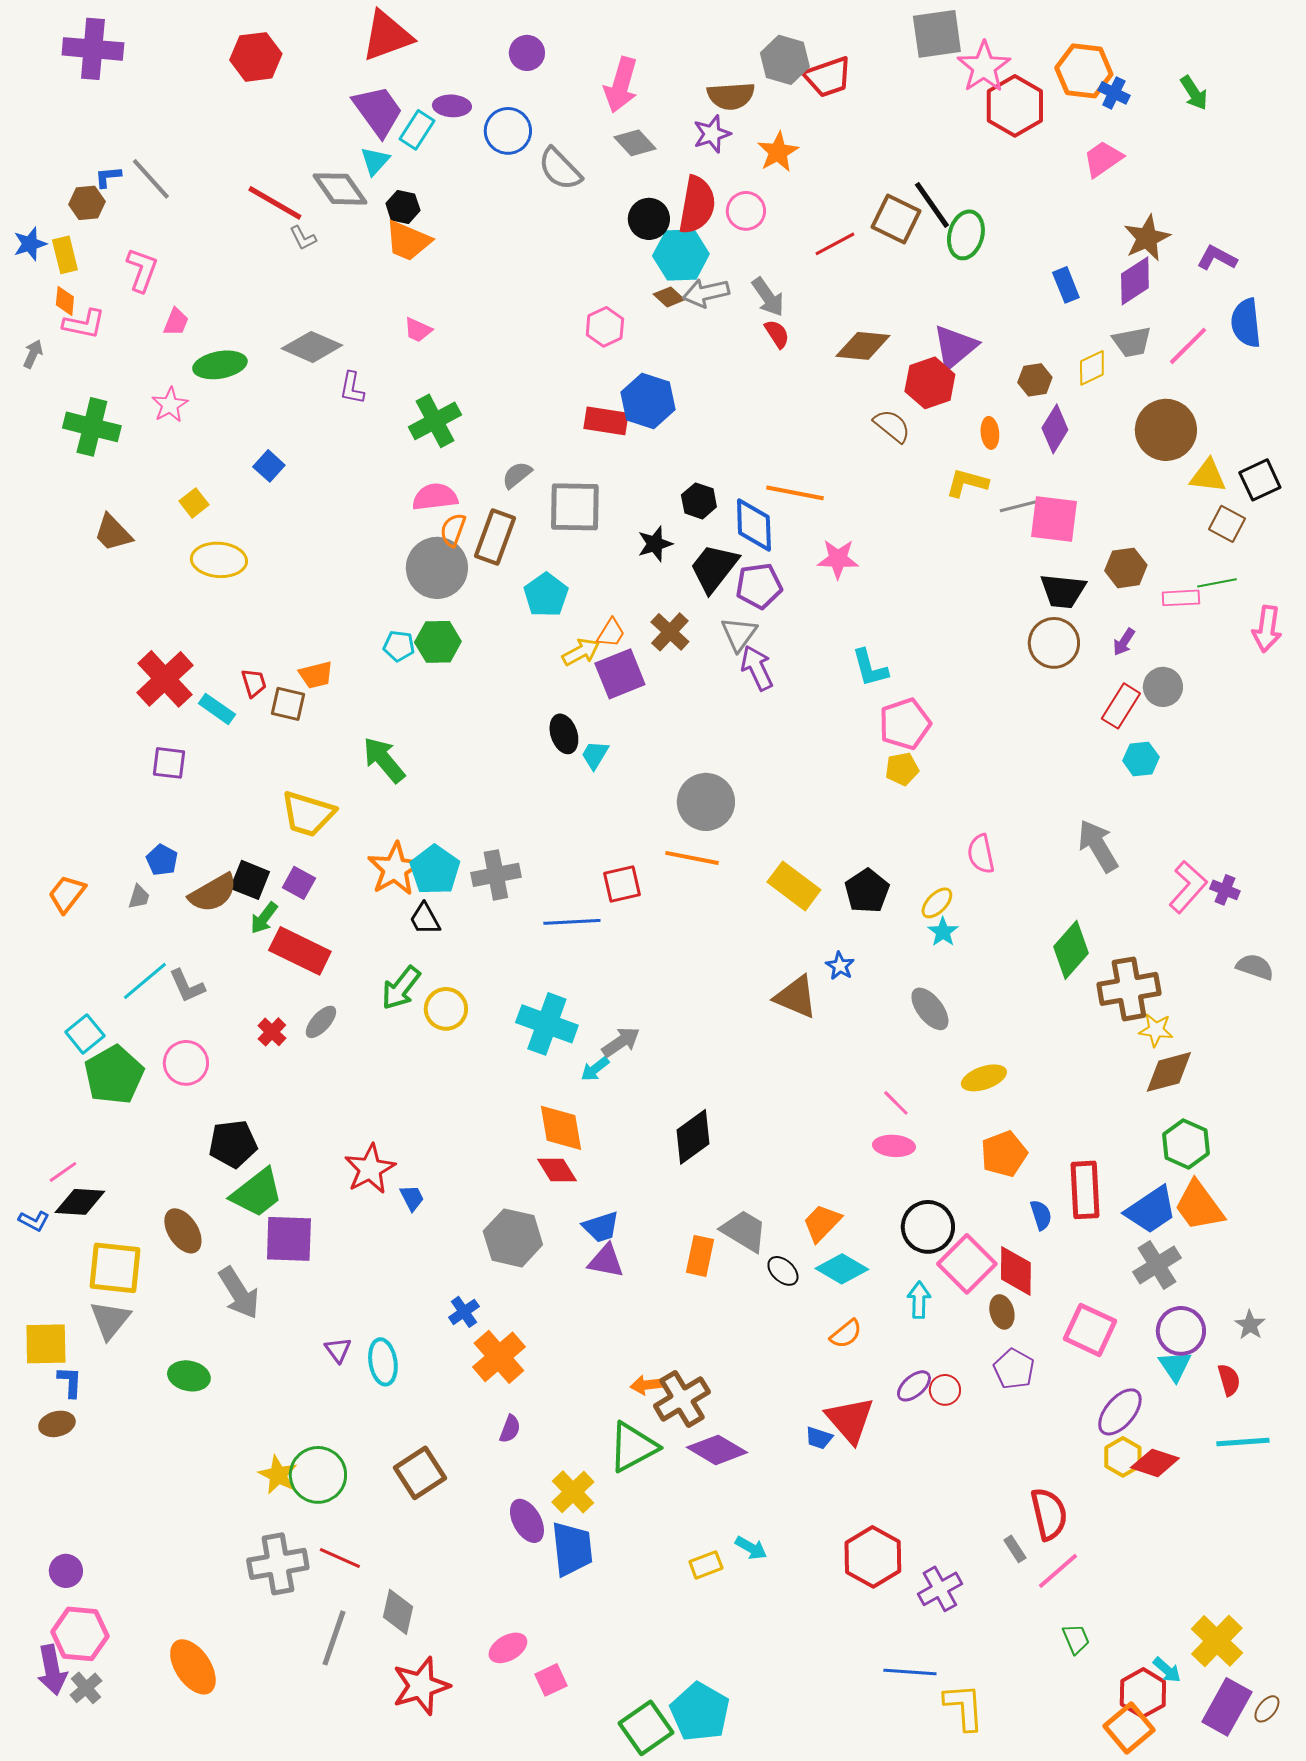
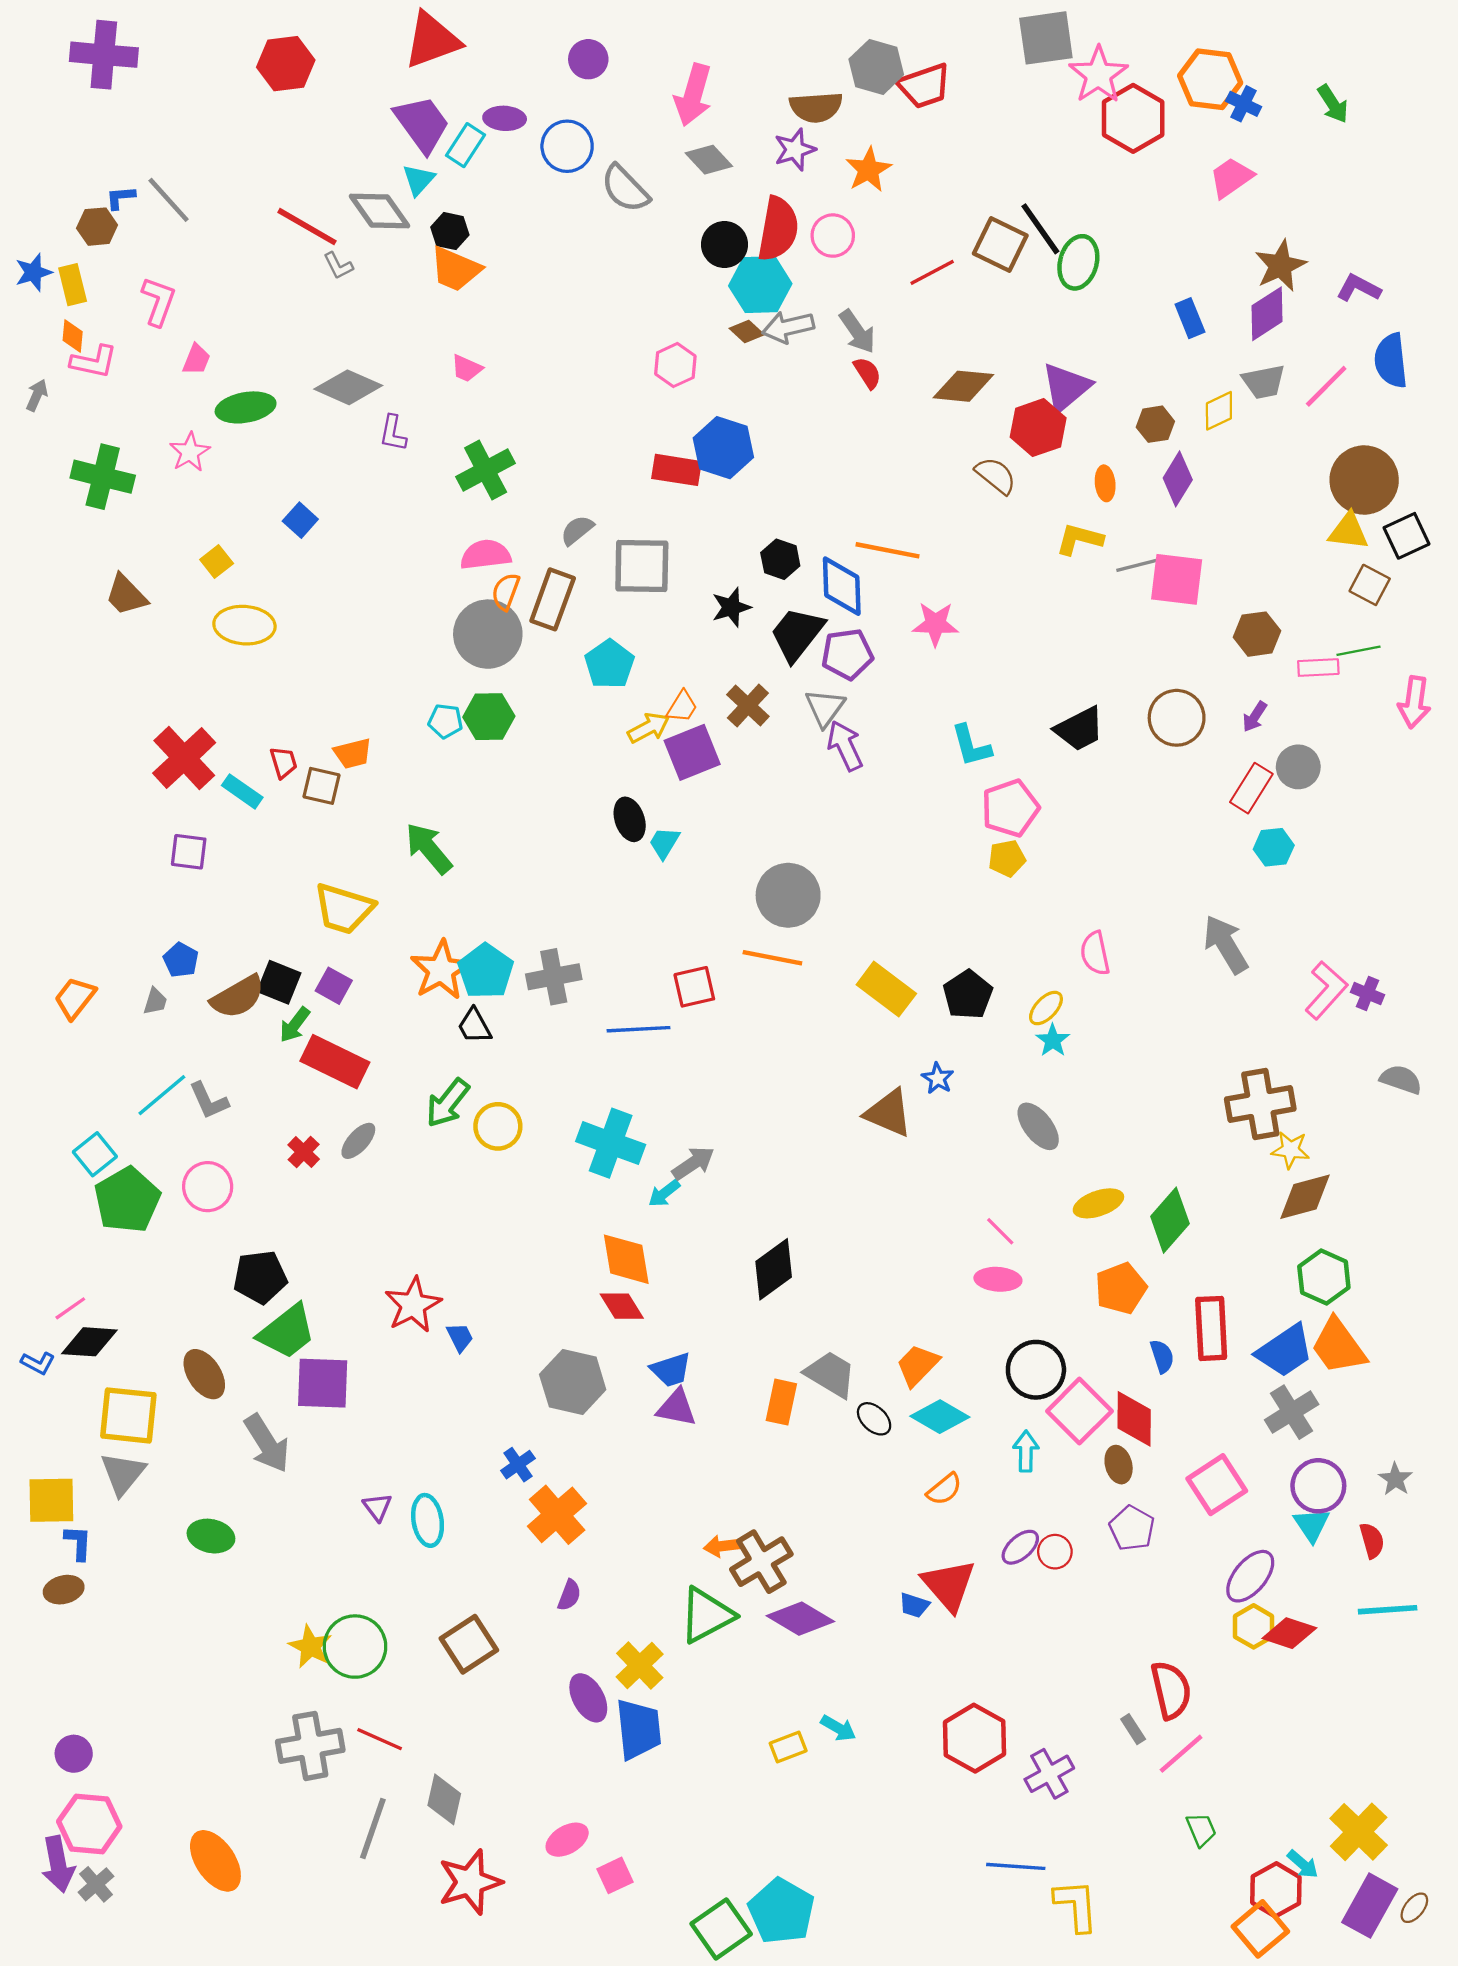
brown circle: (1166, 430) -> (1364, 480), moved
black trapezoid: (1063, 591) -> (1079, 729), moved, turned -33
green diamond: (1071, 950) -> (1170, 1220), moved
pink square: (1090, 1330) -> (1217, 1485), turned 32

